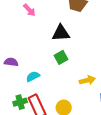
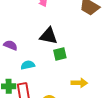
black triangle: (61, 33) -> (49, 36), moved

